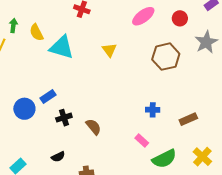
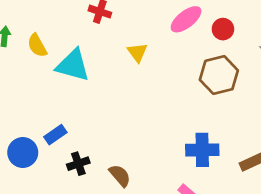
red circle: (180, 18) -> (223, 29), moved
yellow triangle: (109, 50) -> (137, 52), moved
blue cross: (153, 110) -> (202, 150), size x1.6

